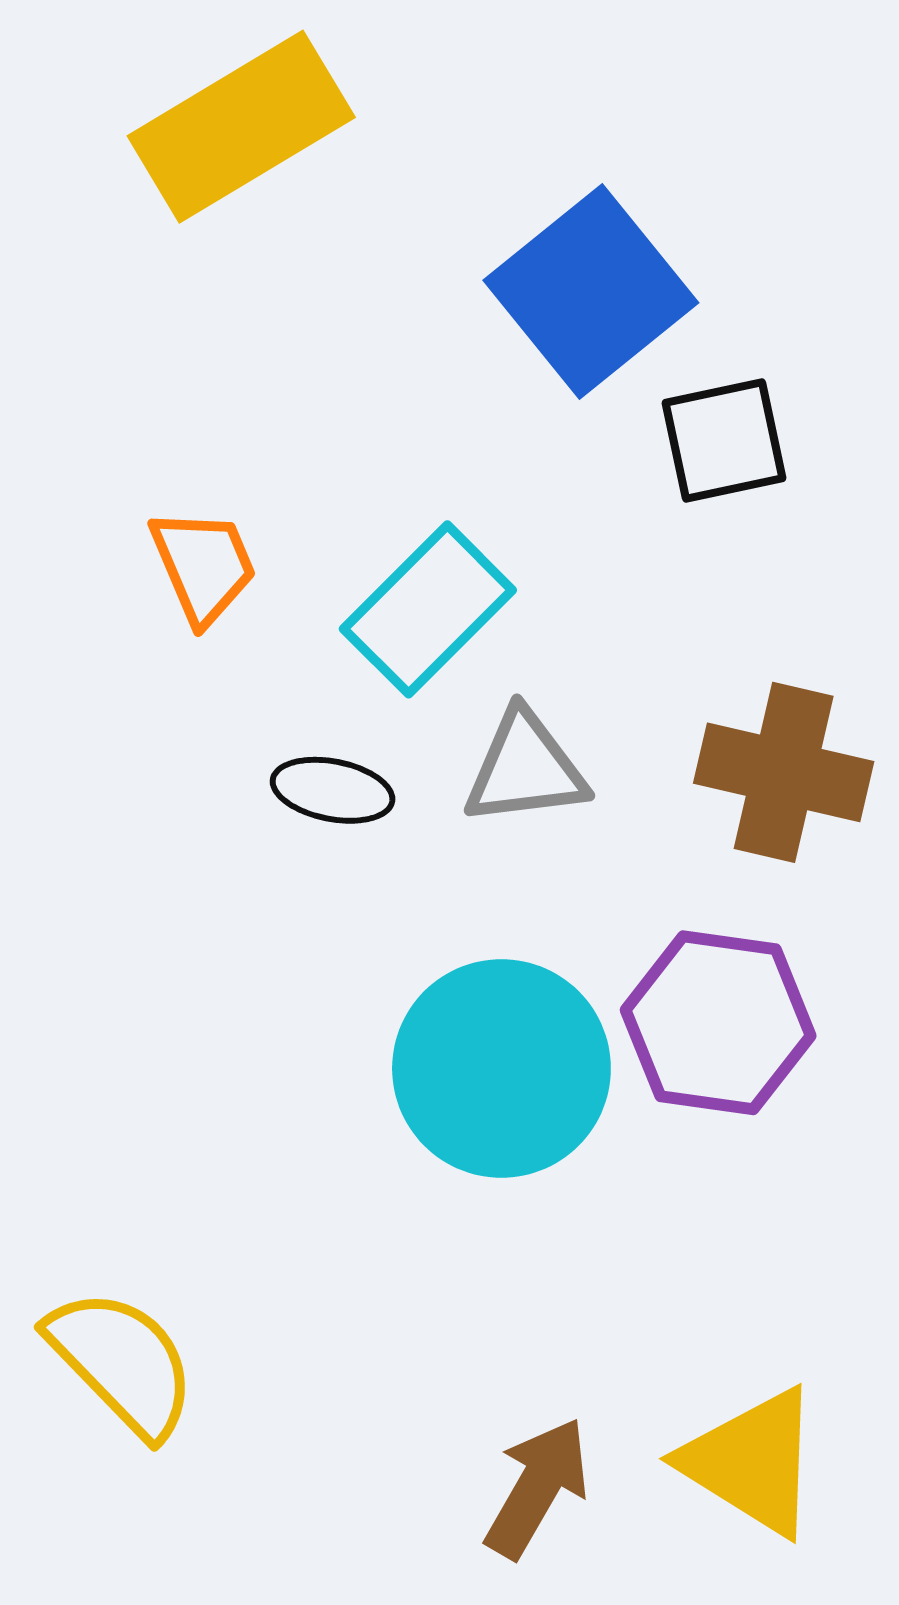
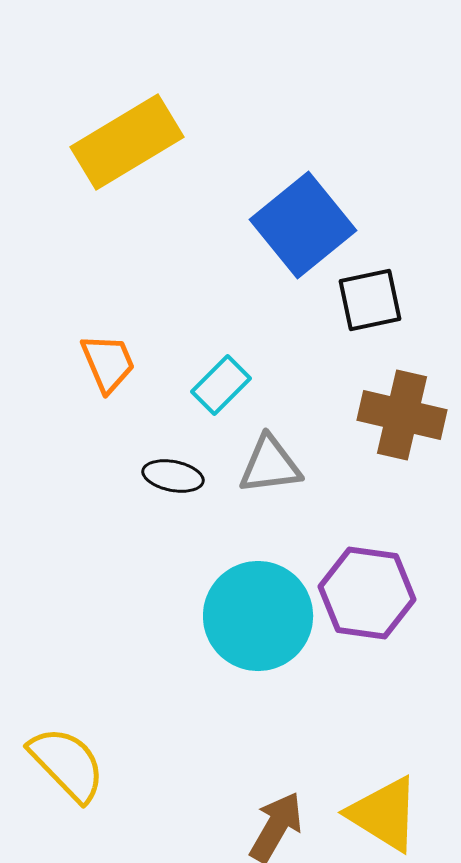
cyan rectangle: (428, 609) -> (221, 385), size x0.7
brown cross: (784, 772) -> (402, 415), moved

